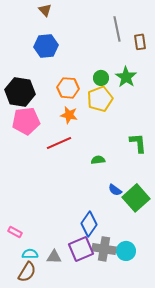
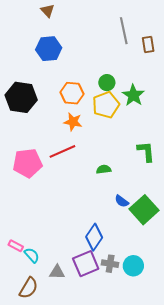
green star: (126, 77) -> (133, 95), moved
pink pentagon: (26, 121) -> (27, 163), moved
gray cross: (104, 249) -> (110, 264), size x0.7
cyan semicircle: (30, 254) -> (32, 255), moved, turned 49

